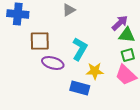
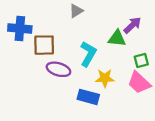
blue cross: (18, 14) -> (20, 28), moved
green triangle: (127, 35) -> (117, 38), moved

